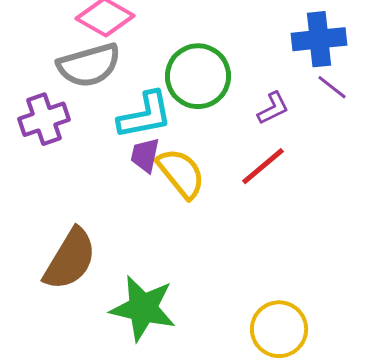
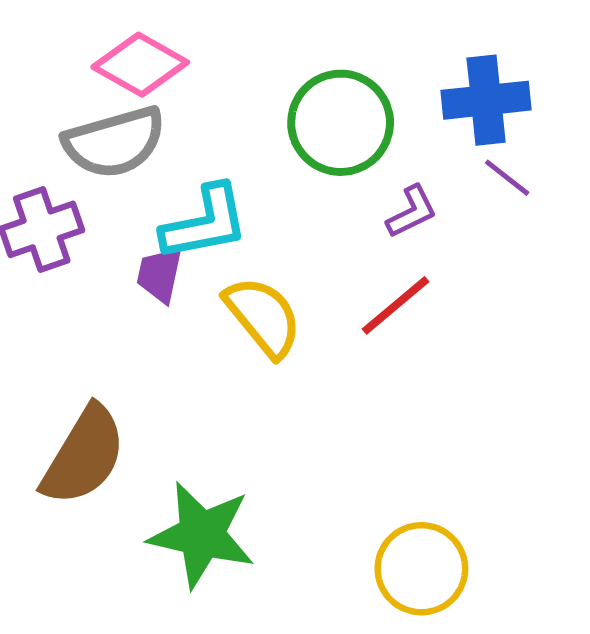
green circle: (198, 76) -> (341, 123), moved
purple trapezoid: (145, 155) -> (160, 275), moved

